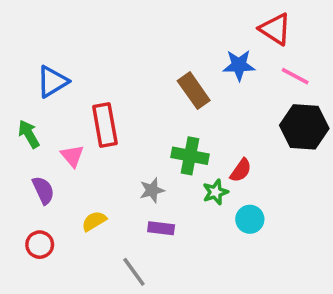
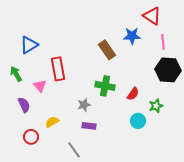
pink line: (295, 76) -> (163, 42), turned 56
green star: (215, 192) -> (156, 106), moved
red circle: (40, 245) -> (31, 137), moved

